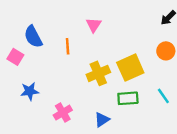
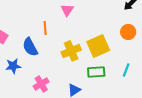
blue semicircle: (33, 37) -> (30, 47), moved
cyan line: (163, 96) -> (126, 70), turned 56

